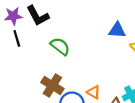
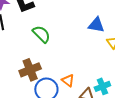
brown cross: (52, 85) -> (30, 70), turned 30

